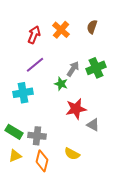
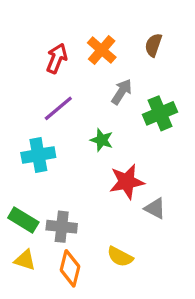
gray arrow: (73, 69) -> (122, 92), moved
yellow triangle: (15, 156) -> (25, 260), turned 40

